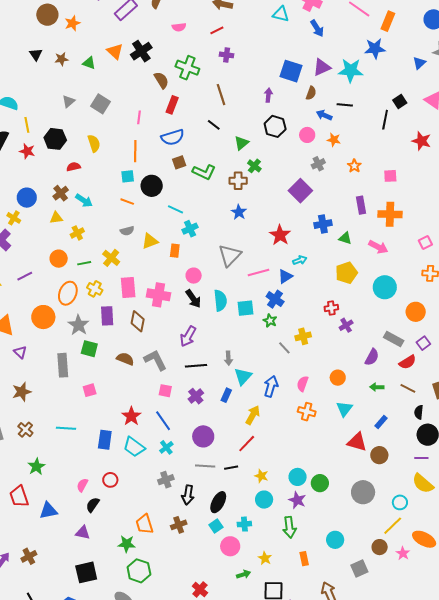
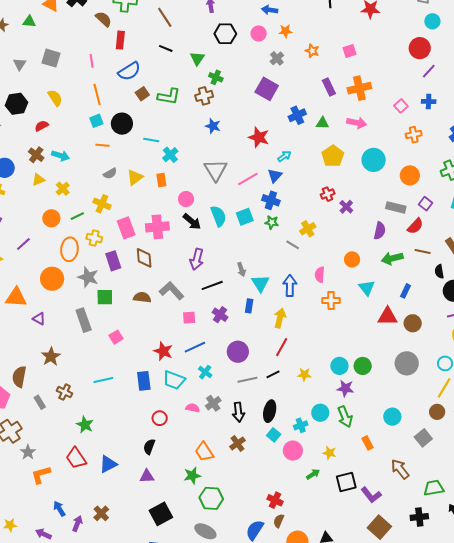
green arrow: (377, 387) -> (392, 258), size x1.5
blue line: (163, 421) -> (195, 347), turned -65
pink semicircle: (82, 485) -> (193, 408), moved, turned 88
cyan circle: (264, 500) -> (320, 413), moved

